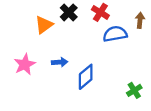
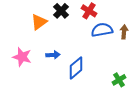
brown arrow: (140, 20) -> (124, 32), moved
pink star: (25, 64) -> (22, 57), turned -30

